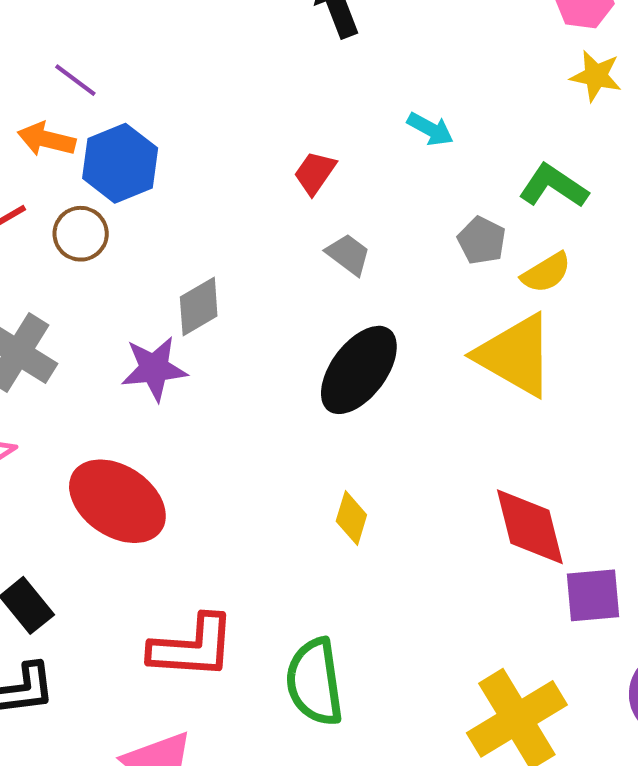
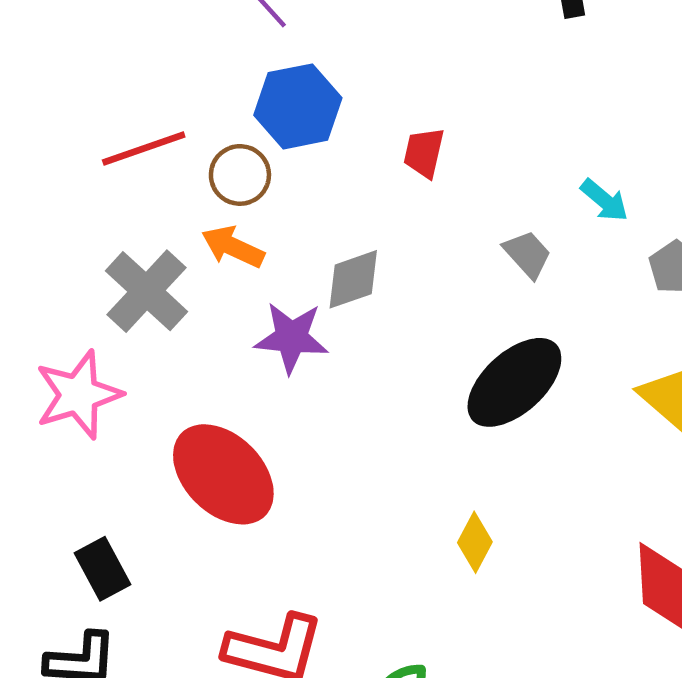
cyan arrow: (430, 129) -> (604, 200), moved
orange arrow: (47, 139) -> (233, 247), moved
red trapezoid: (315, 173) -> (424, 153), moved, turned -33

